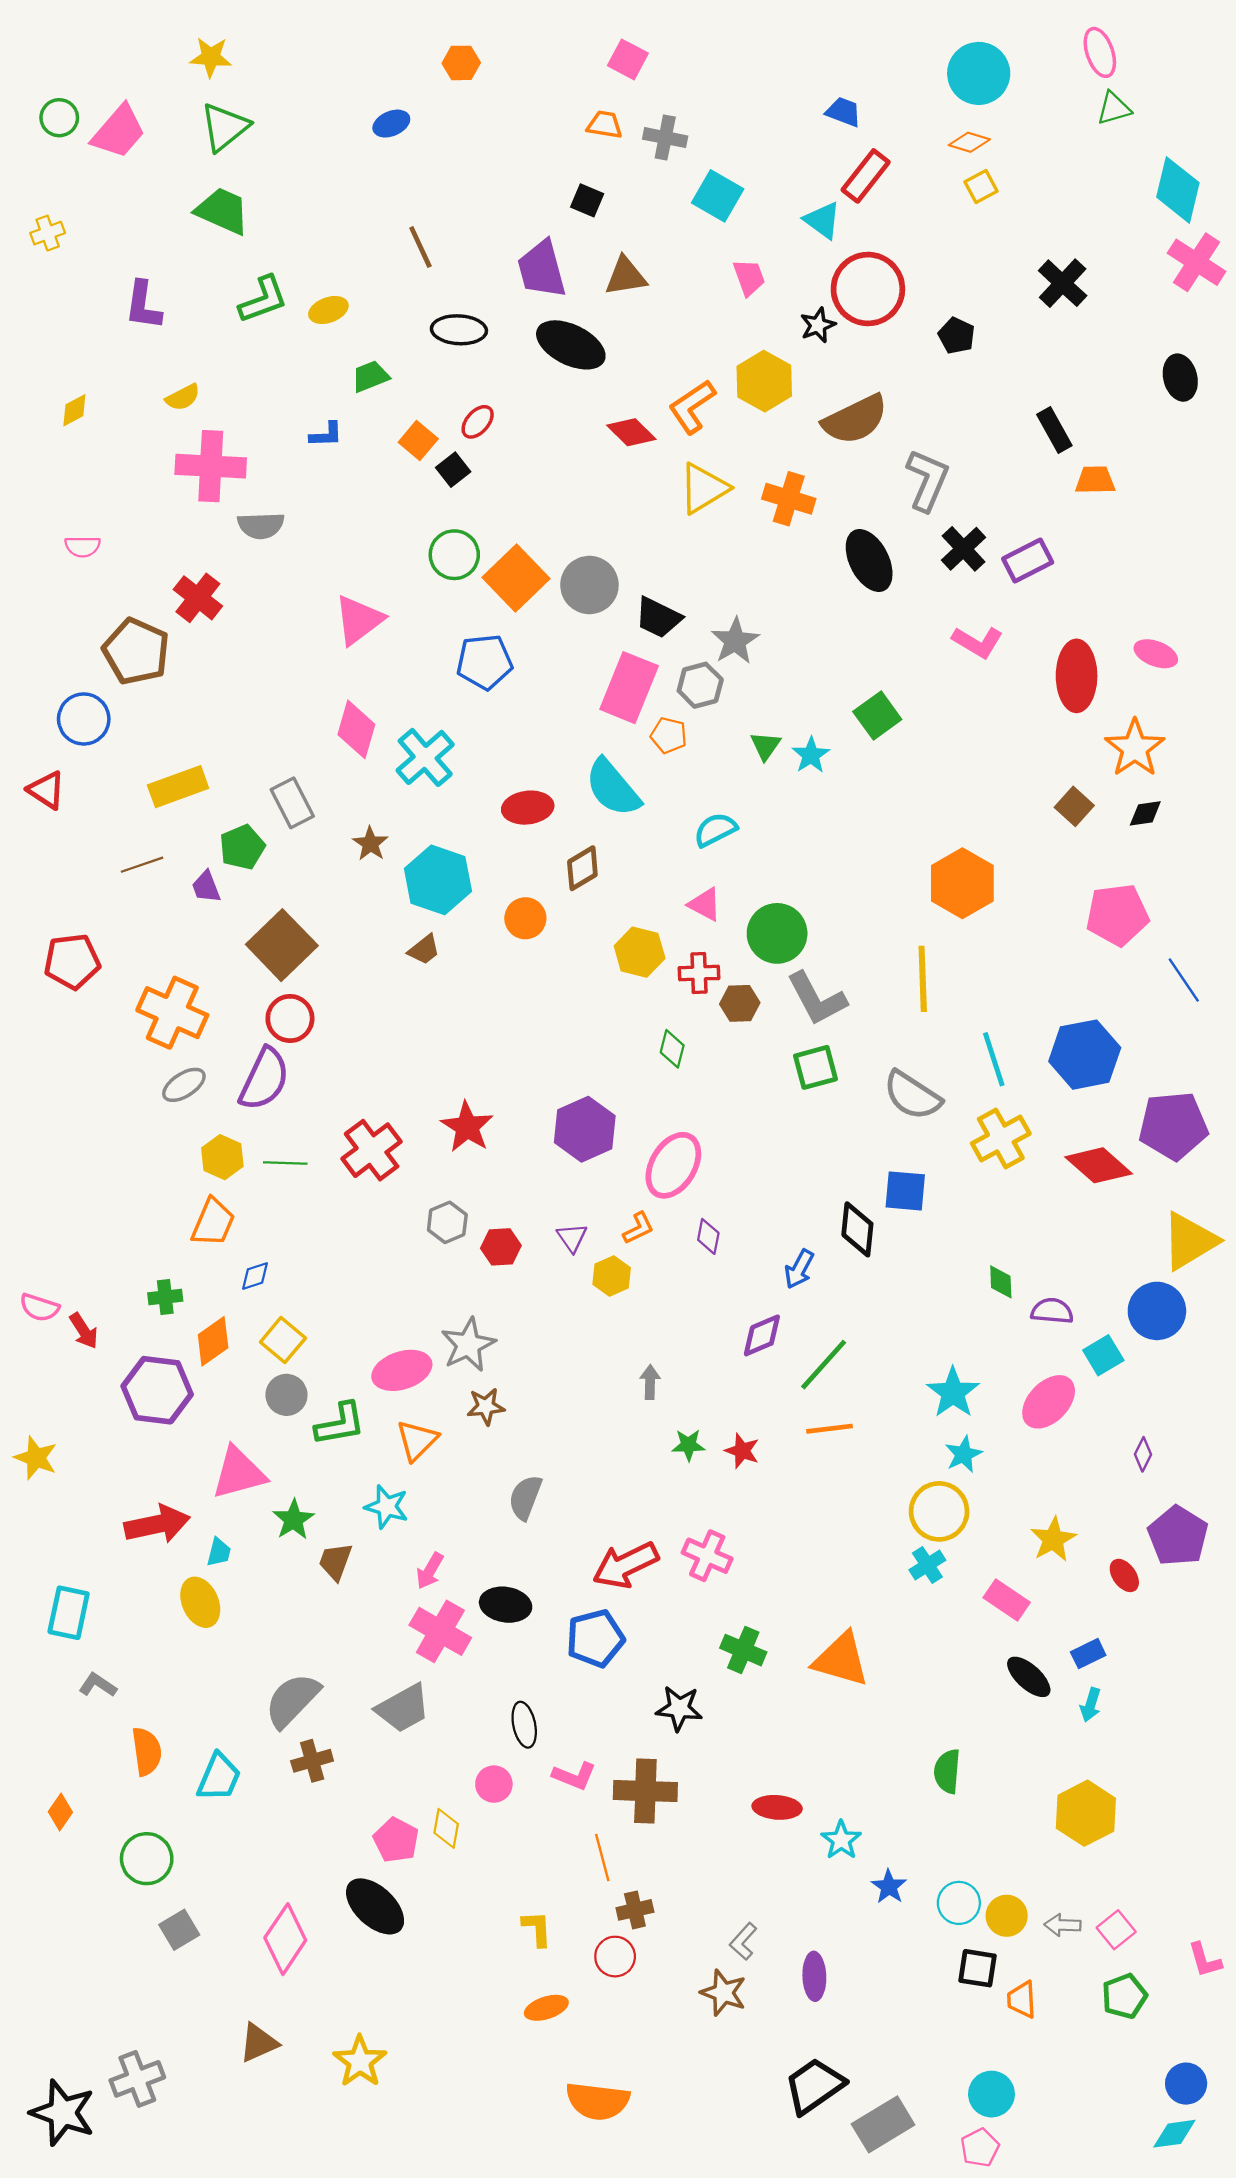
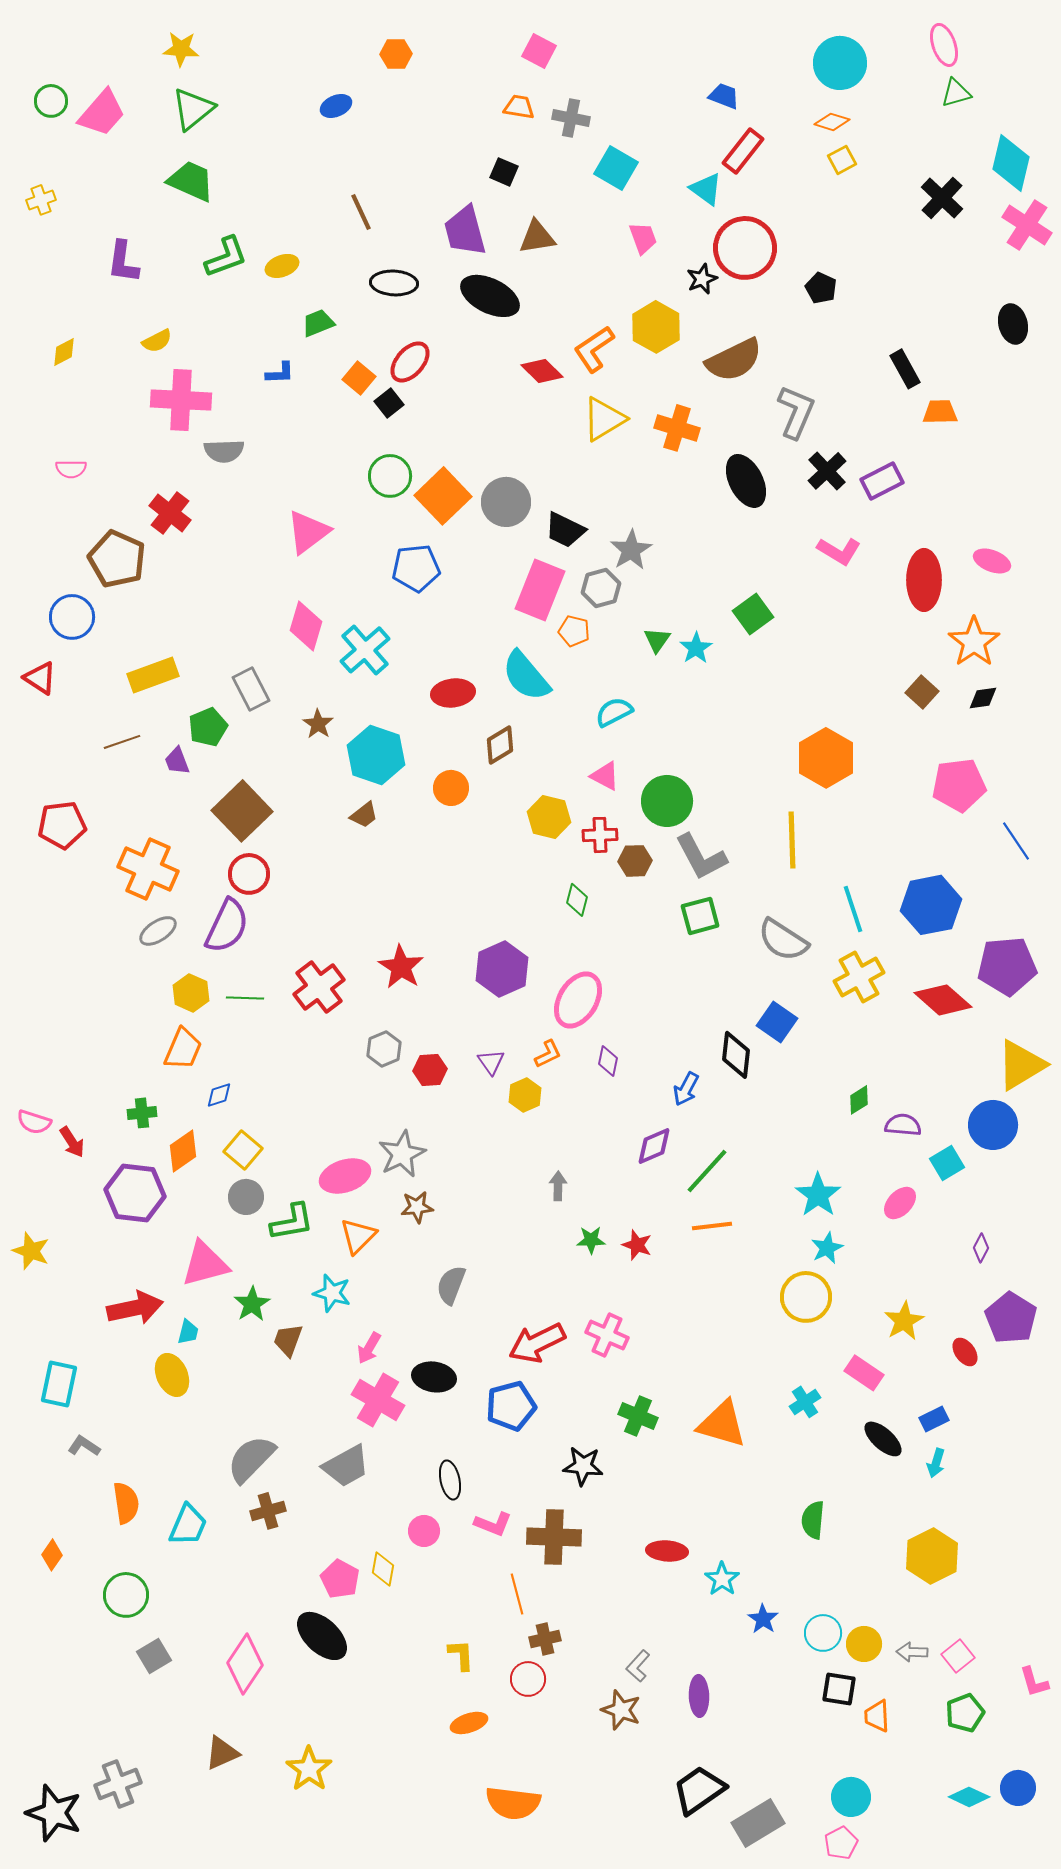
black cross: (1063, 283) -> (942, 198), moved
red ellipse: (478, 422) -> (410, 362), size x1.4
blue square: (905, 1191) -> (777, 1022), turned 30
green diamond: (1001, 1282) -> (859, 1100), turned 60
pink ellipse: (1049, 1402) -> (900, 1203), size x0.7
cyan cross: (927, 1565) -> (805, 1402), moved
cyan diamond: (1174, 2134) -> (969, 1797), moved, turned 33

